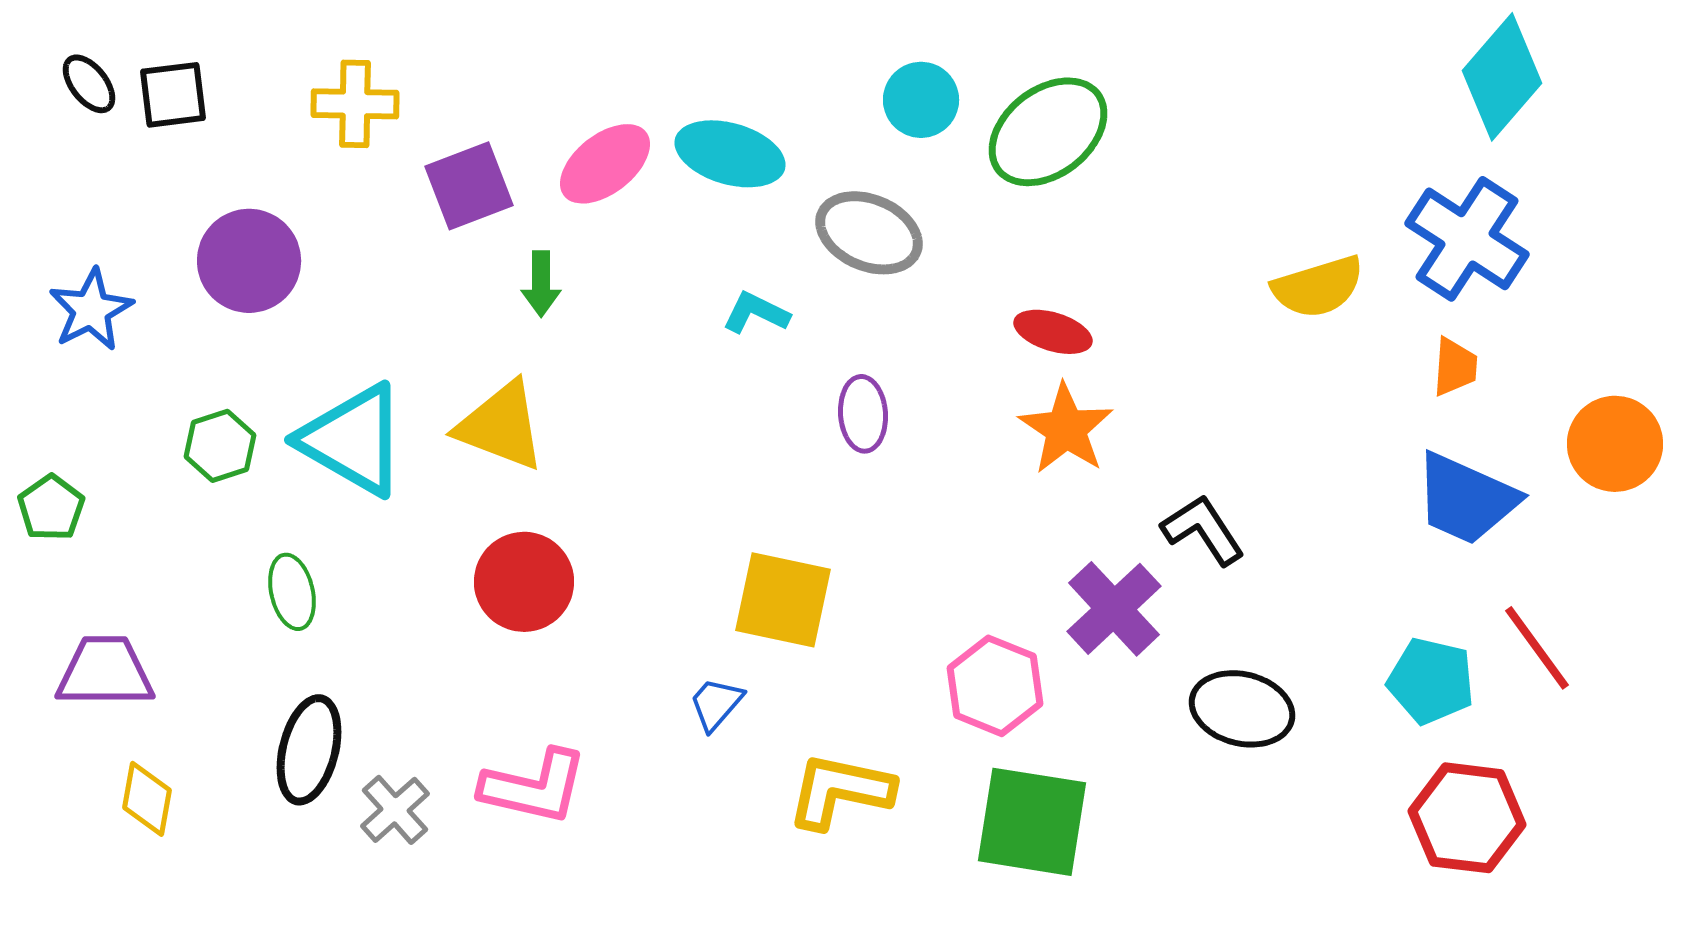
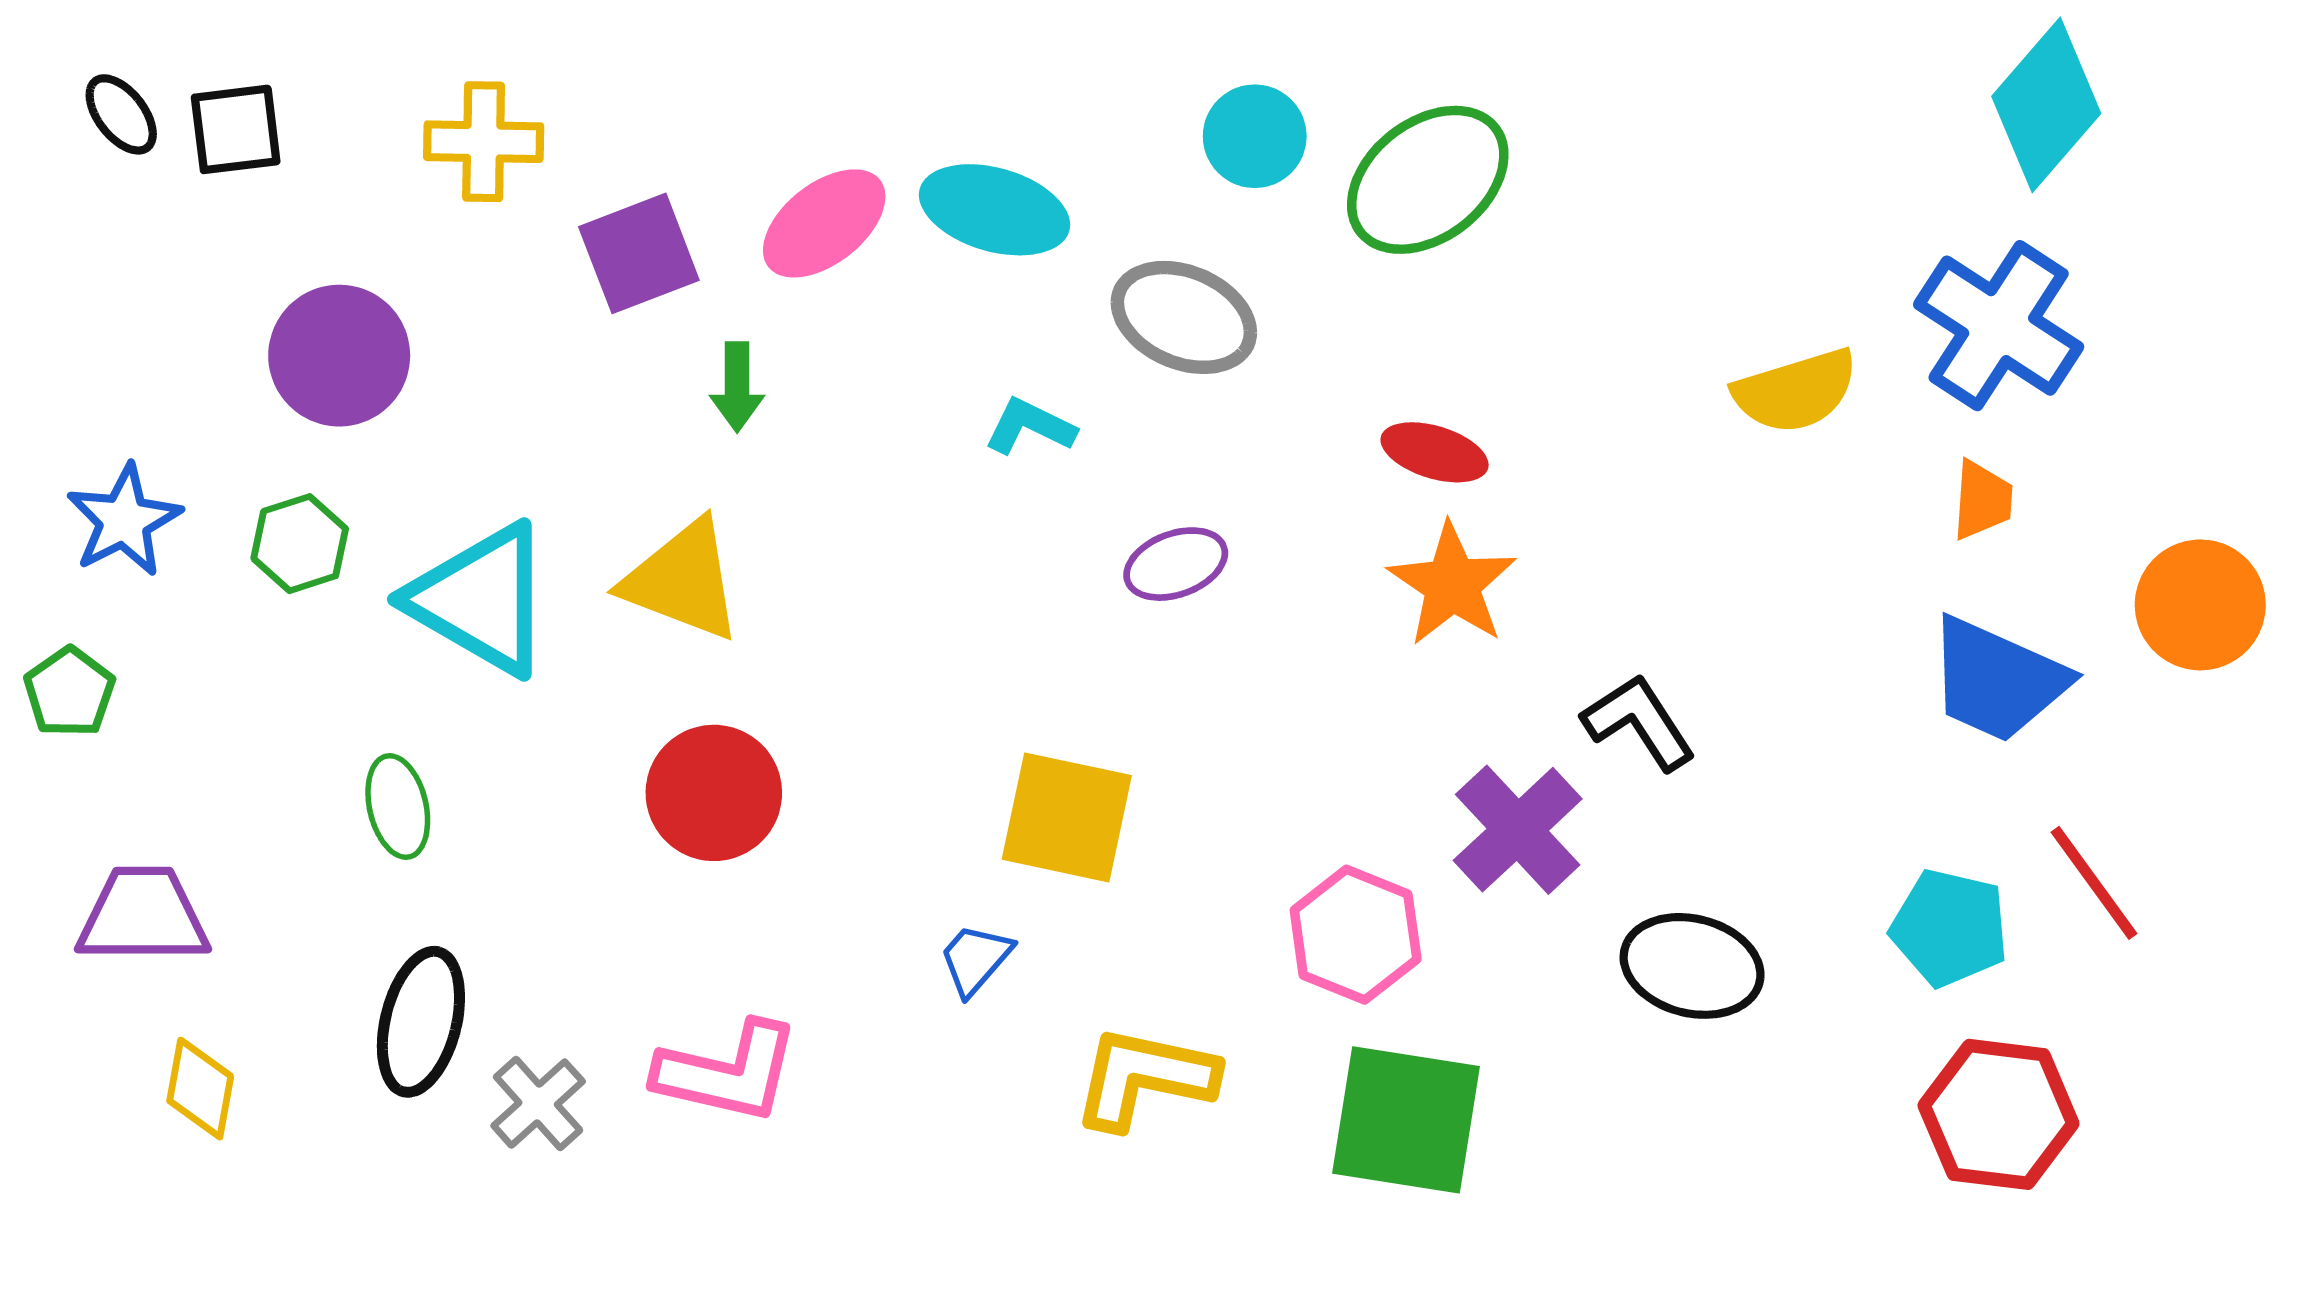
blue star: (91, 310) -> (124, 520), moved
purple ellipse: (863, 414) -> (1176, 564), turned 74
green hexagon: (220, 446) -> (300, 544), moved

